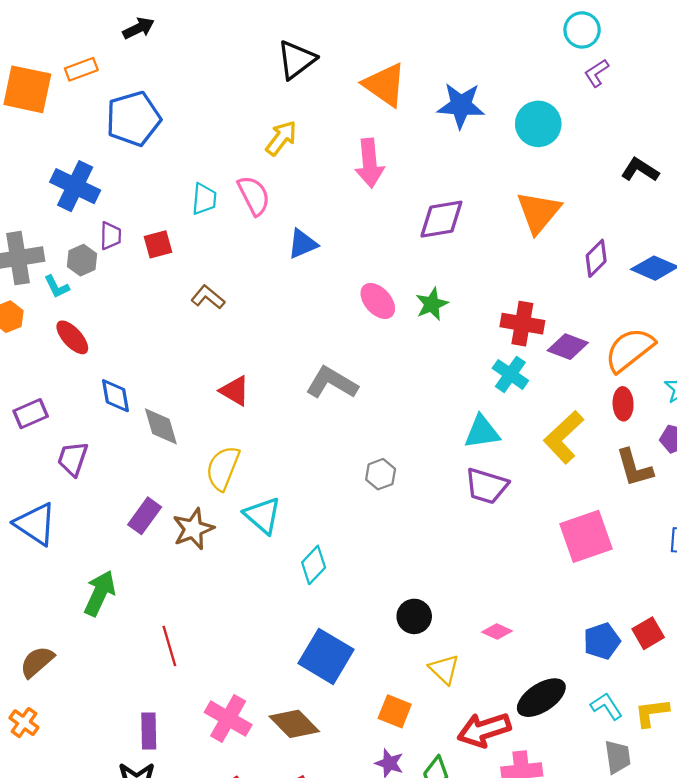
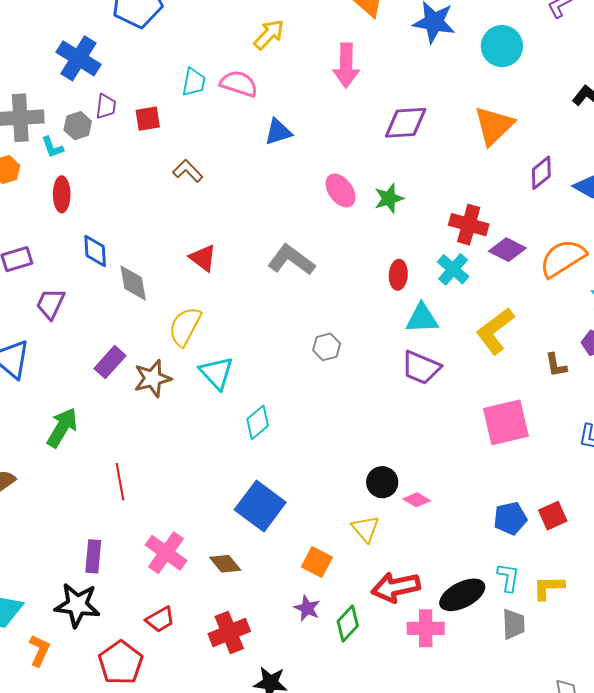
pink semicircle: (254, 195) -> (239, 84), turned -51
red ellipse: (72, 337) -> (62, 194), turned 36
red ellipse: (623, 404) -> (398, 275), moved
brown L-shape: (634, 468) -> (556, 365), size x0.7
black circle: (414, 616) -> (382, 482), moved
black ellipse: (541, 698) -> (462, 595), moved
cyan L-shape: (606, 706) -> (508, 577), turned 36
brown diamond: (294, 724) -> (225, 564), size x0.7

